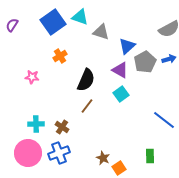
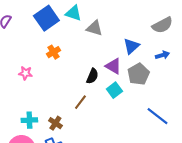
blue triangle: (127, 46) -> (131, 46), moved
gray pentagon: (145, 62) -> (138, 74), moved
black semicircle: (86, 80) -> (92, 76), moved, size x0.7

